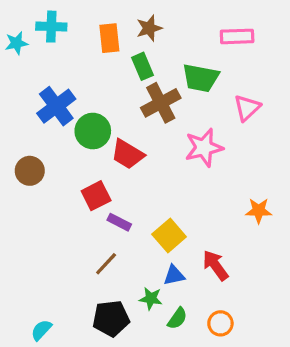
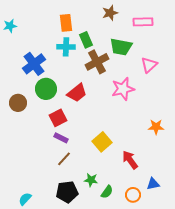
cyan cross: (51, 27) -> (66, 47), moved
brown star: (149, 28) -> (110, 13), moved
green circle: (93, 131) -> (46, 89), moved
red trapezoid: (128, 154) -> (77, 93), turned -70
purple rectangle: (119, 222) -> (61, 138), moved
blue triangle: (174, 275) -> (153, 184), moved

